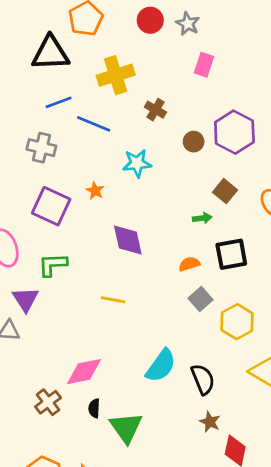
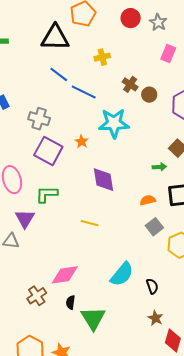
yellow cross: (116, 75) -> (102, 57), size x0.6
blue line: (59, 102) -> (59, 74), turned 54
brown circle: (194, 142) -> (149, 95), moved
gray cross: (41, 148) -> (39, 119), moved
cyan star: (137, 163) -> (114, 123), size x1.4
black semicircle: (203, 379) -> (152, 286), size x0.7

